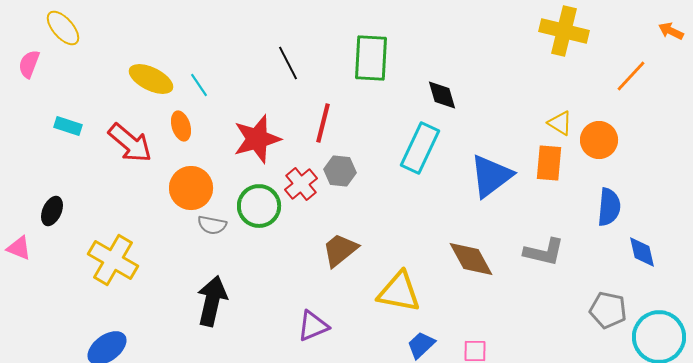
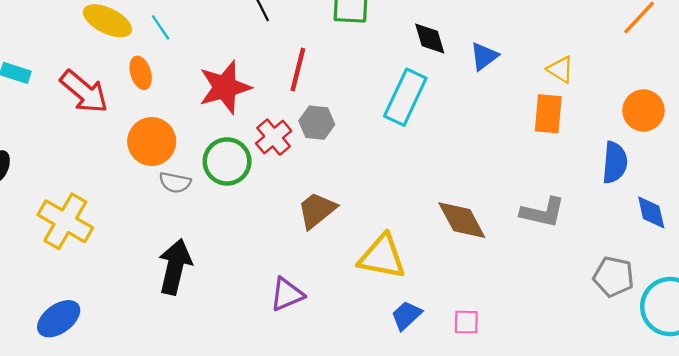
orange circle: (599, 140) -> (643, 110), moved
blue triangle: (491, 176) -> (484, 56), moved, size x0.6

